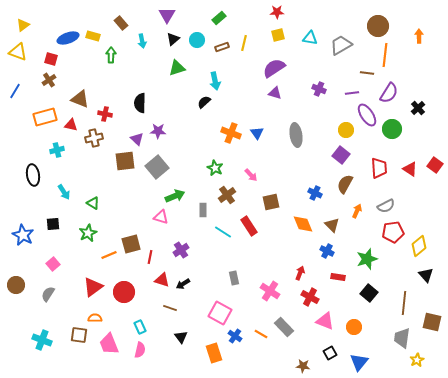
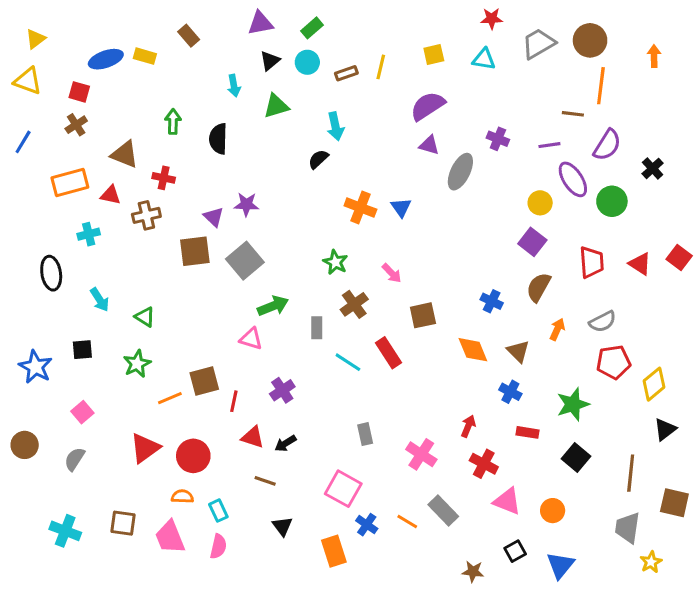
red star: (277, 12) -> (492, 19), moved
purple triangle: (167, 15) -> (260, 23), turned 48
green rectangle: (219, 18) -> (312, 28), moved
cyan arrow: (142, 41) -> (234, 86), moved
gray trapezoid: (341, 45) -> (539, 44), moved
green arrow: (111, 55) -> (173, 122), moved
black semicircle: (140, 103) -> (218, 139), moved
gray ellipse: (296, 135) -> (460, 172), moved, turned 35
black triangle: (426, 275) -> (665, 429), turned 35
orange semicircle: (95, 318) -> (182, 496), moved

